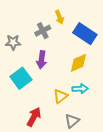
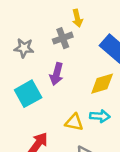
yellow arrow: (59, 17) -> (77, 18), moved
yellow triangle: (60, 96) -> (74, 122), turned 42

